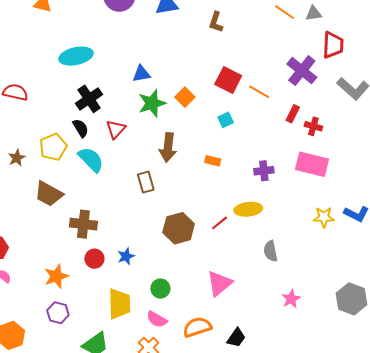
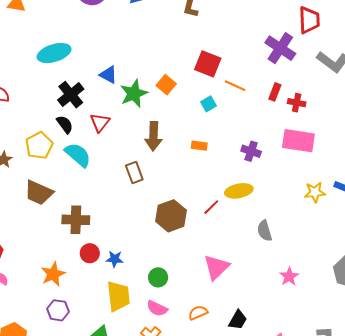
blue triangle: (141, 74) -> (108, 75), moved, turned 42
orange line: (259, 92) -> (235, 86), moved
purple cross: (264, 171) -> (251, 151), turned 30
blue star: (126, 256) -> (115, 259), moved, turned 30
orange semicircle: (197, 327) -> (198, 313), size x0.7

